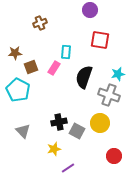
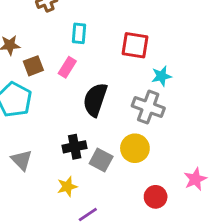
red square: (100, 40) -> (135, 45), moved
cyan rectangle: (66, 52) -> (79, 33), moved
black semicircle: (84, 77) -> (95, 100), moved

